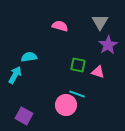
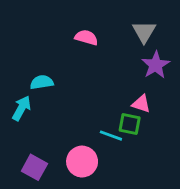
green square: (78, 65) -> (130, 124), moved
pink circle: (66, 105) -> (82, 162), moved

